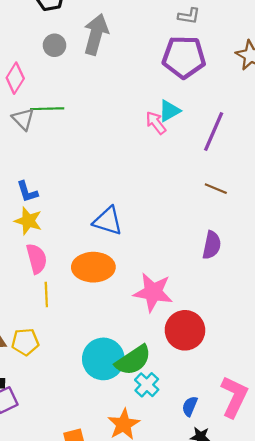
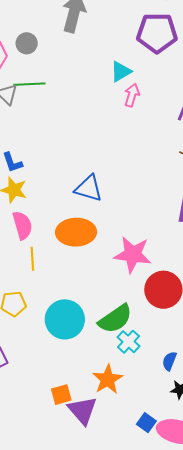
gray circle: (55, 45) -> (27, 43), moved
cyan triangle: (169, 111) -> (121, 72), moved
pink arrow: (156, 123) -> (132, 95), turned 55
cyan circle: (103, 359) -> (65, 319), moved

